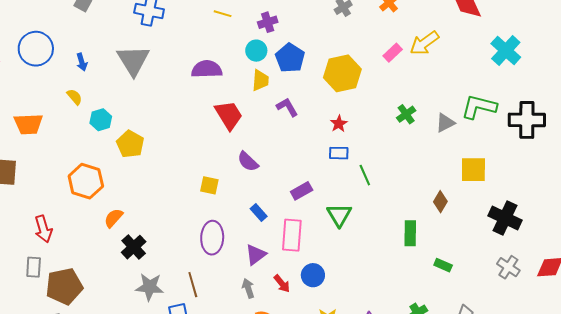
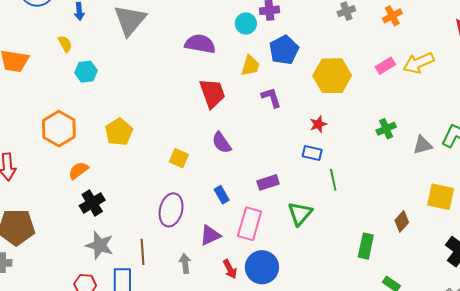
cyan circle: (256, 51) -> (246, 23), moved
yellow pentagon: (130, 144) -> (119, 132), moved
blue circle: (313, 275) -> (262, 267), size x1.4
gray arrow: (248, 288) -> (185, 263), moved

